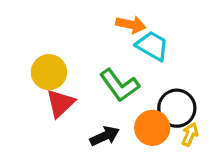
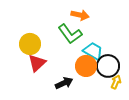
cyan trapezoid: (152, 46) -> (93, 51), moved
green L-shape: (119, 85) -> (70, 34), moved
orange circle: (152, 128) -> (86, 66), moved

